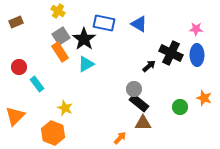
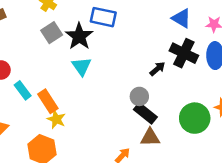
blue triangle: (139, 24) -> (181, 18), moved
orange rectangle: (60, 52) -> (48, 101), moved
cyan triangle: (86, 64) -> (82, 66), turned -36
green circle: (180, 107) -> (195, 118), size x1.6

